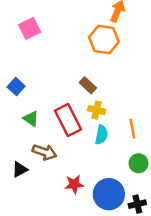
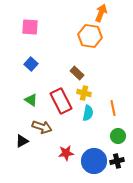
pink square: (30, 28) -> (30, 27), turned 30
blue square: (16, 87) -> (31, 64), moved
black cross: (137, 204) -> (117, 161), moved

